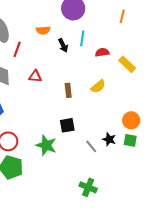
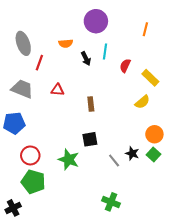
red semicircle: (102, 52) -> (125, 66), turned -56
yellow semicircle: (98, 86) -> (142, 102), moved
green square: (130, 140) -> (153, 154), turned 32

